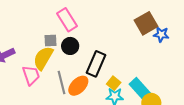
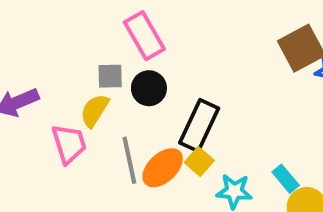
yellow semicircle: (43, 58) -> (95, 111), size x0.7
yellow square: (114, 83) -> (199, 162), moved
cyan rectangle: (140, 89) -> (286, 179), size x0.6

